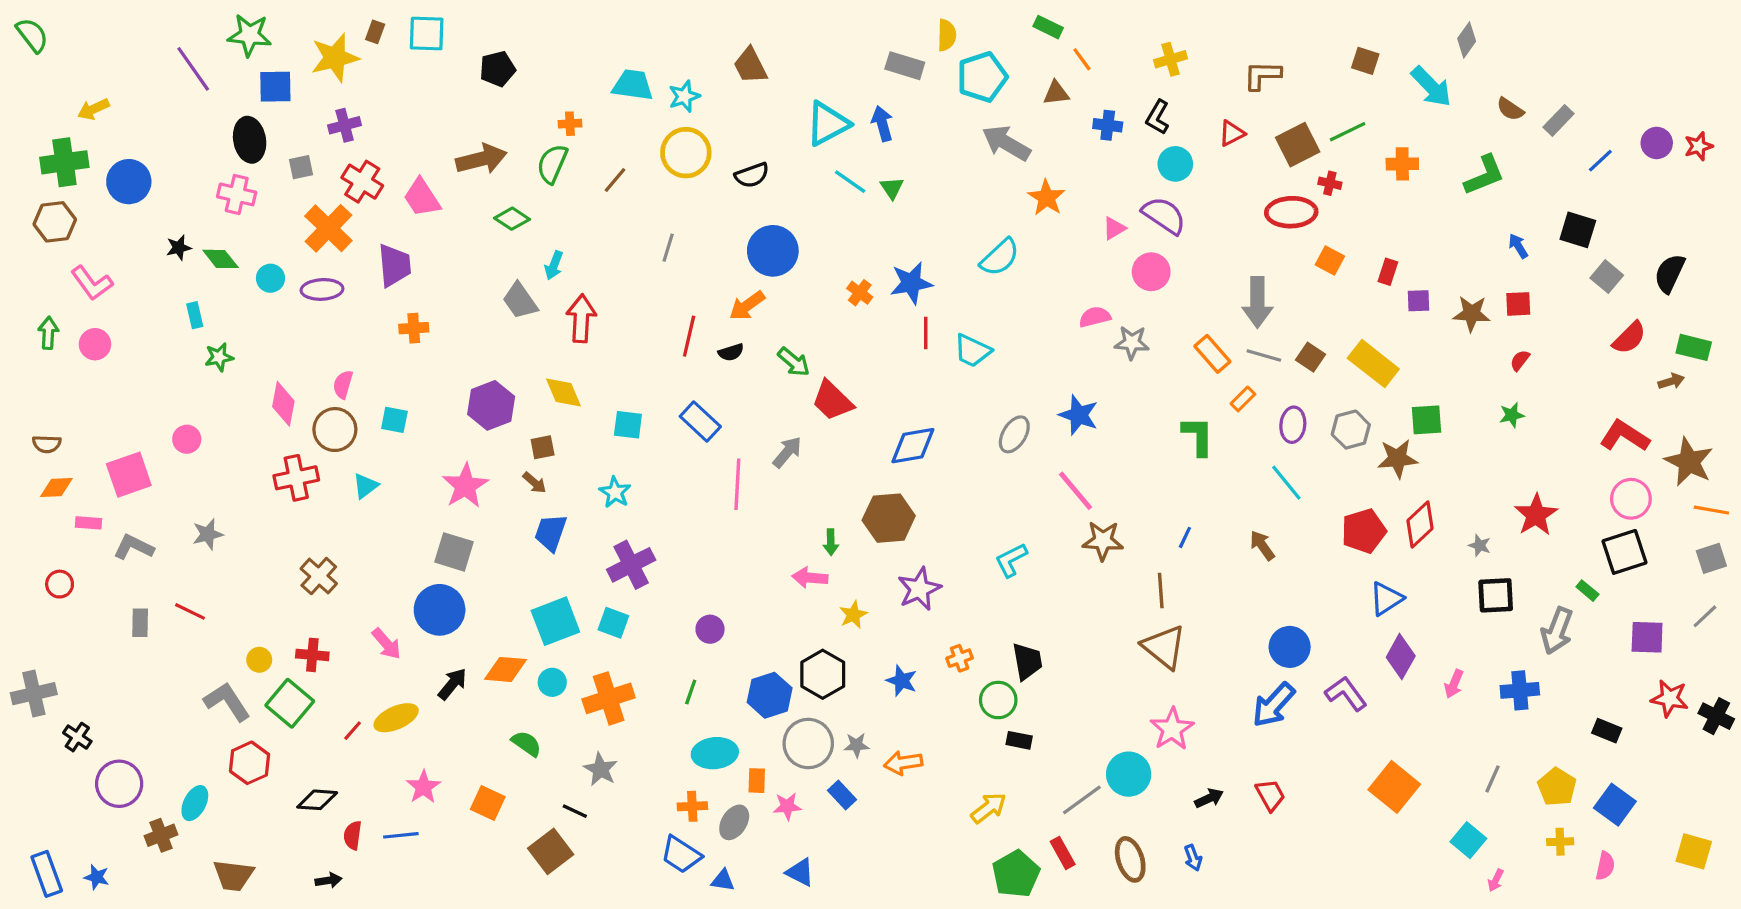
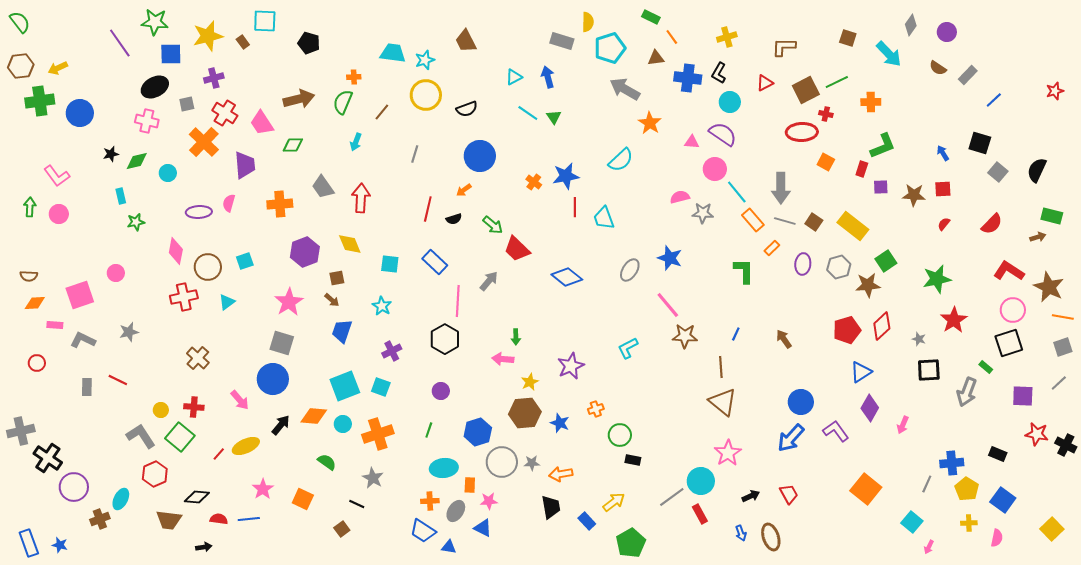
brown rectangle: (375, 32) -> (243, 42), moved, turned -56
black pentagon: (497, 69) -> (309, 43), turned 30
cyan triangle: (828, 124) -> (514, 77), size x0.6
blue cross: (1108, 125) -> (688, 78), size x1.5
black ellipse: (250, 140) -> (155, 87), turned 72
purple circle: (1657, 143) -> (947, 32), moved
green L-shape: (1484, 175) -> (883, 146), moved
green diamond: (512, 219) -> (293, 145), moved, turned -35
brown hexagon: (55, 222) -> (21, 66), moved
pink triangle: (1114, 228) -> (692, 142), turned 35
green diamond: (221, 259) -> (137, 161), turned -65
cyan arrow: (554, 265) -> (356, 142), moved
purple ellipse: (322, 289) -> (199, 212), moved
orange arrow: (747, 306) -> (464, 190), size x0.7
orange cross: (414, 328) -> (280, 204), moved, size x1.4
red semicircle: (1629, 338) -> (992, 224), moved
cyan trapezoid: (972, 351) -> (604, 218), turned 45
pink semicircle: (343, 384) -> (229, 203), moved
green star: (1512, 415) -> (937, 279), moved, size x1.8
cyan square: (394, 420) -> (245, 261), turned -30
green square: (1426, 420) -> (886, 261), turned -30
blue diamond: (913, 446) -> (567, 277), turned 48
cyan line: (1286, 483) -> (737, 192), moved
brown hexagon: (889, 518) -> (525, 413), moved
purple cross: (631, 565) -> (392, 351), size x0.7
black trapezoid: (1027, 661) -> (551, 507), moved
black hexagon: (823, 674) -> (445, 339), moved
blue cross: (1520, 690) -> (952, 463), moved
black cross: (77, 737) -> (48, 458), size x1.6
blue rectangle: (842, 795) -> (587, 521), moved
red semicircle: (353, 835) -> (219, 519), turned 90
brown square: (551, 851) -> (342, 529), size x0.6
yellow square: (1694, 851) -> (1052, 529), turned 30
red rectangle: (1063, 853) -> (700, 514), moved
brown ellipse: (1130, 859) -> (771, 537), moved
blue triangle: (800, 872) -> (483, 528), moved
brown trapezoid: (233, 876) -> (169, 520), moved

